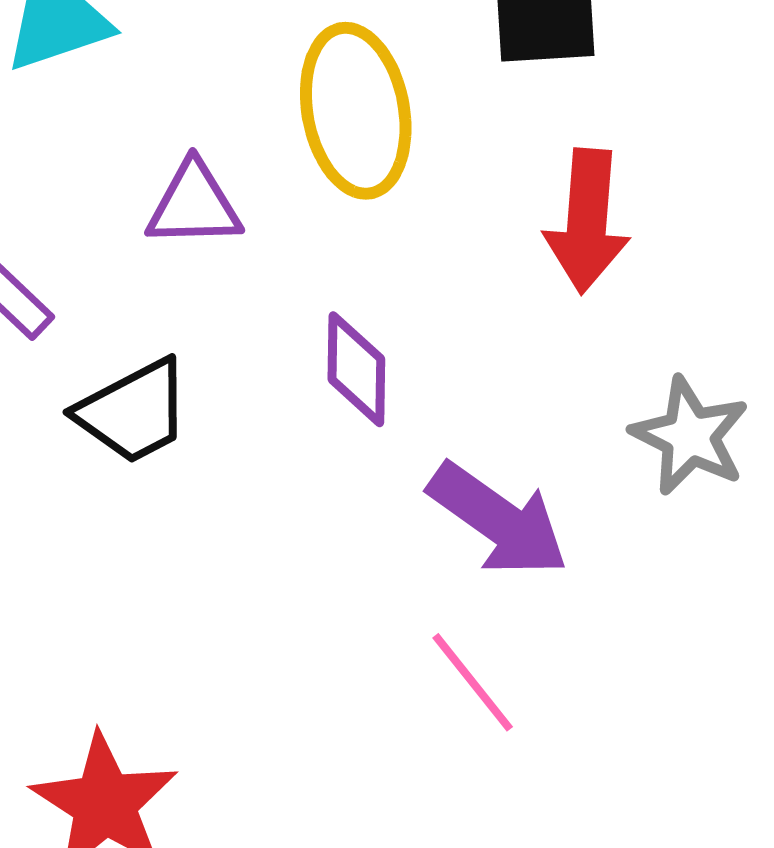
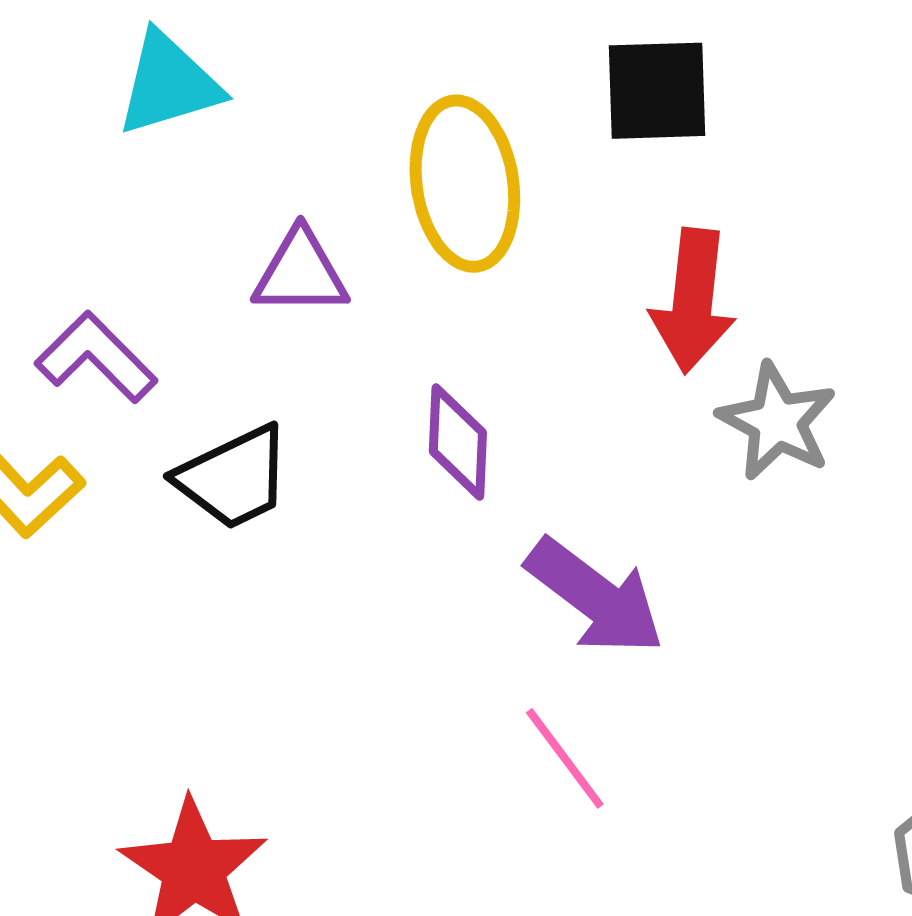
gray star: (690, 436) -> (777, 421), moved

